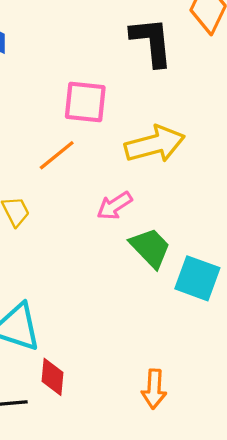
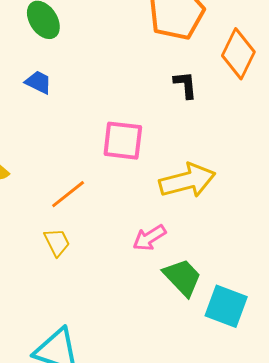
black L-shape: (152, 42) -> (185, 85), size x0.6
orange line: (57, 155) -> (68, 194), moved

